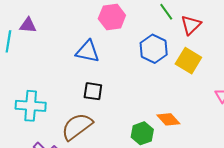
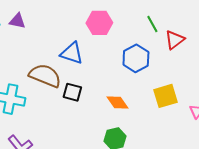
yellow square: (188, 61) -> (165, 96), moved, turned 35
orange diamond: (168, 119) -> (118, 103), moved
brown semicircle: (77, 127) -> (45, 76), moved, turned 52

